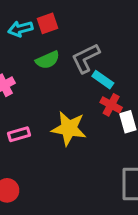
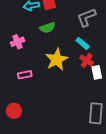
gray L-shape: (86, 58) -> (86, 17), moved
yellow star: (69, 128) -> (57, 60), moved, turned 30

